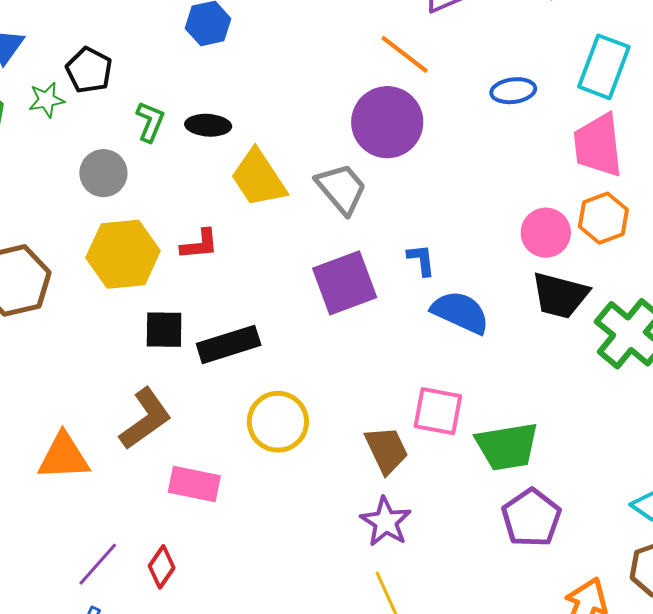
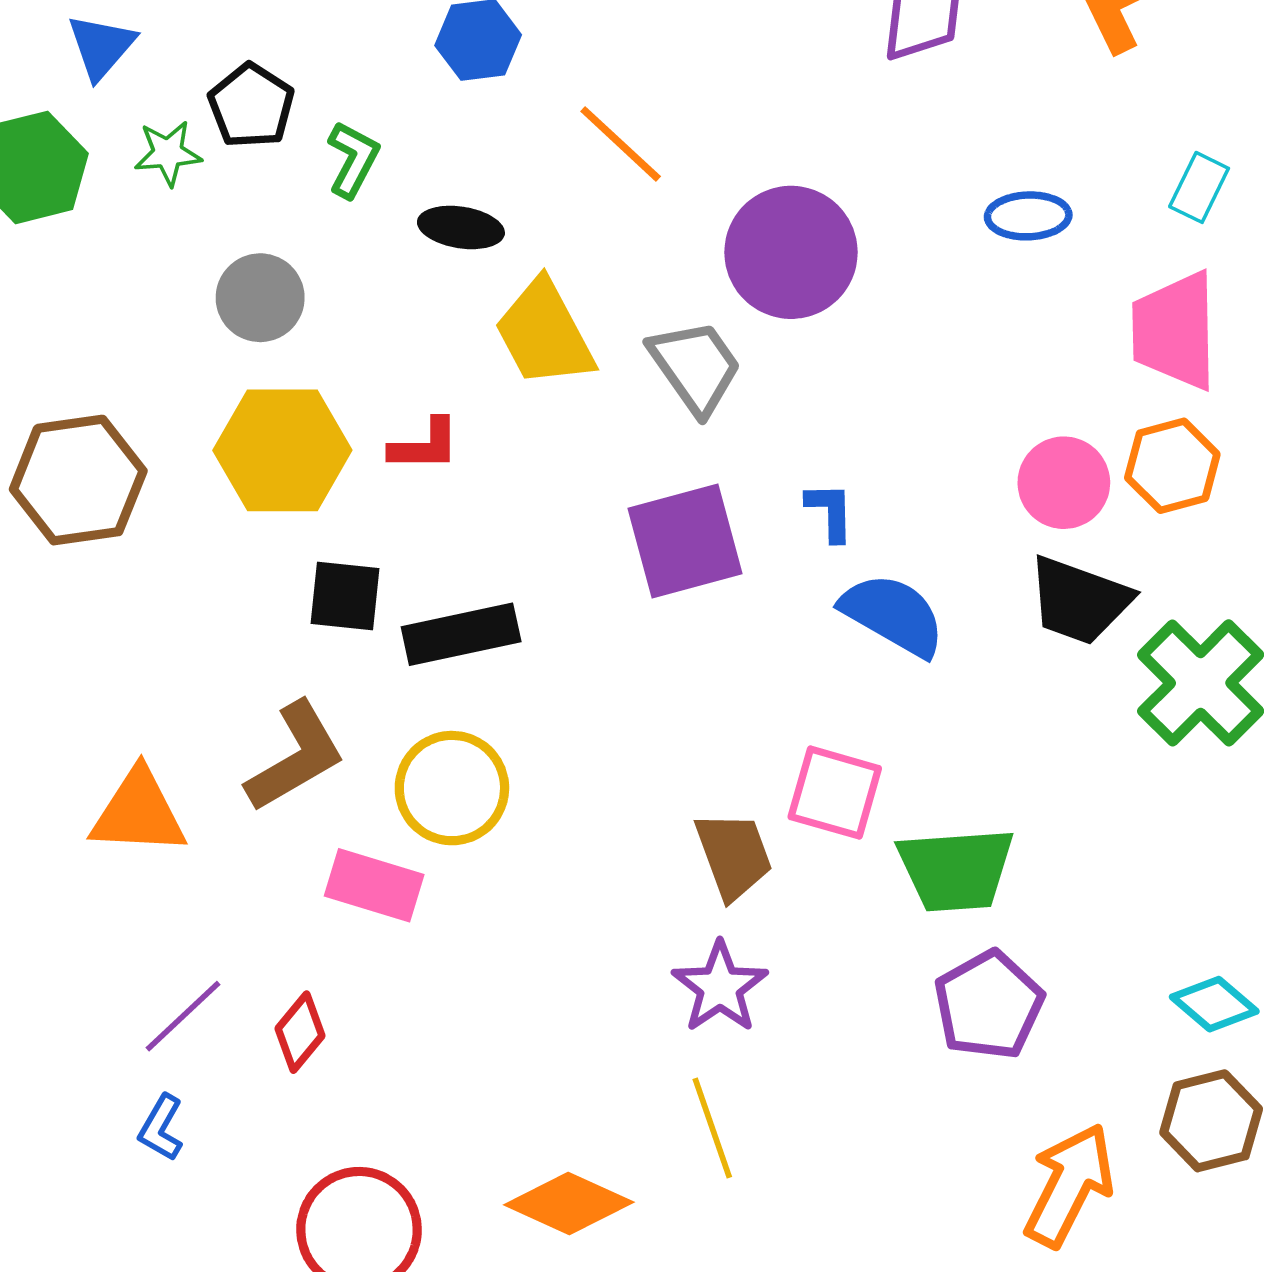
orange line: (405, 54) -> (621, 144), moved
cyan rectangle: (604, 67) -> (1199, 187), size x0.6
green L-shape: (150, 122) -> (353, 159), moved
yellow circle: (278, 422) -> (452, 788), moved

